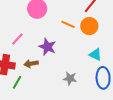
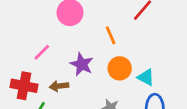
orange line: (68, 24) -> (111, 35), turned 40
orange circle: (89, 26) -> (120, 68), moved

